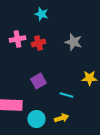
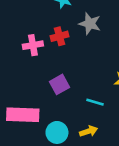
pink cross: (17, 39) -> (33, 45), moved
gray star: (73, 42) -> (90, 24), moved

